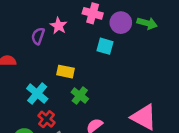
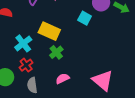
yellow rectangle: (66, 72) -> (49, 31), size x1.5

